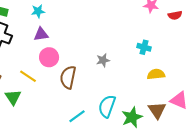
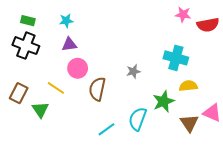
red semicircle: (175, 15) -> (208, 25), size x1.5
cyan cross: (144, 47) -> (176, 58), size x1.6
green star: (132, 117) -> (163, 101), moved

